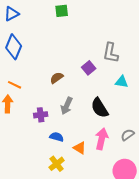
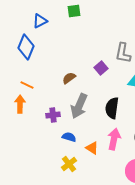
blue triangle: (12, 14) -> (40, 21), moved
gray arrow: (67, 106) -> (79, 106), size x1.4
black semicircle: (100, 108) -> (112, 108), turned 40

